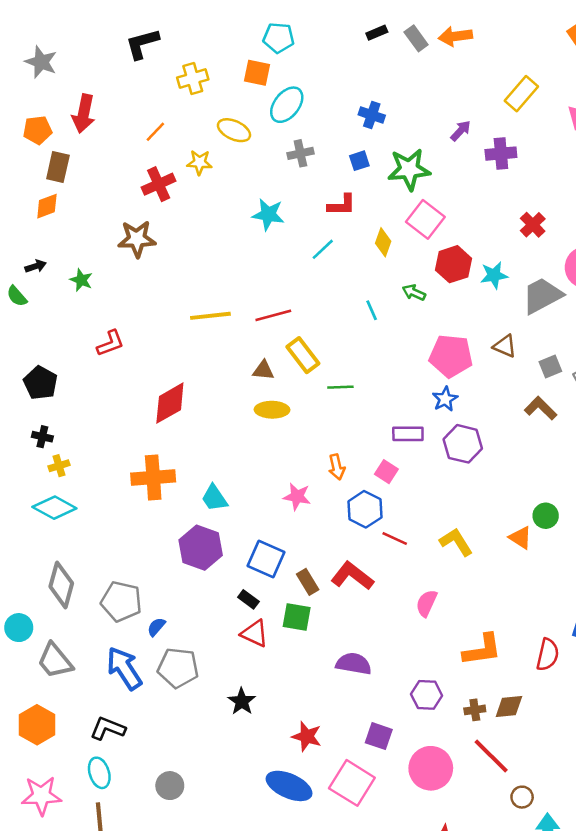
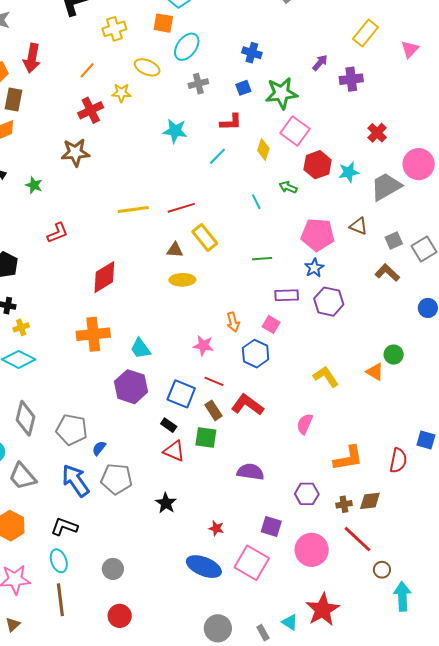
green line: (340, 387) -> (262, 259), moved
red line: (395, 539) -> (214, 381), moved
red star: (307, 736) -> (216, 528), size x0.7

